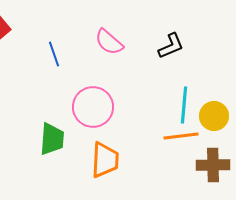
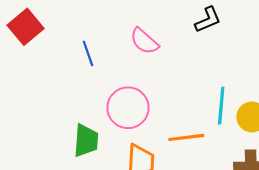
black L-shape: (171, 46) -> (208, 20), moved
orange line: (181, 136) -> (186, 137), moved

